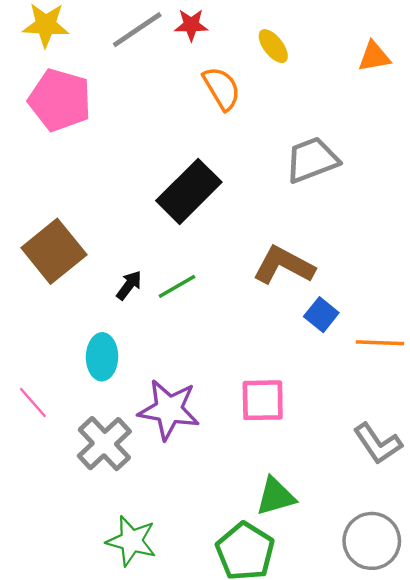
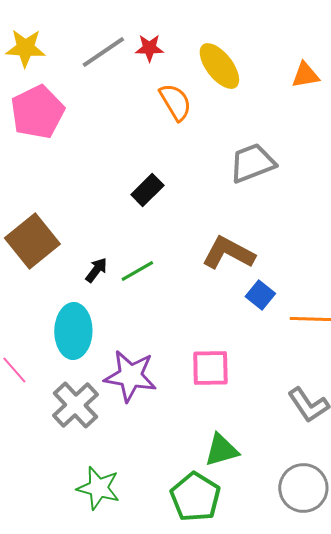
yellow ellipse: (273, 46) -> (219, 66), size x1.6
pink pentagon: (60, 100) -> (37, 112), turned 30
black rectangle: (189, 191) -> (147, 190), size x0.6
cyan ellipse: (102, 357) -> (73, 331), size x1.4

